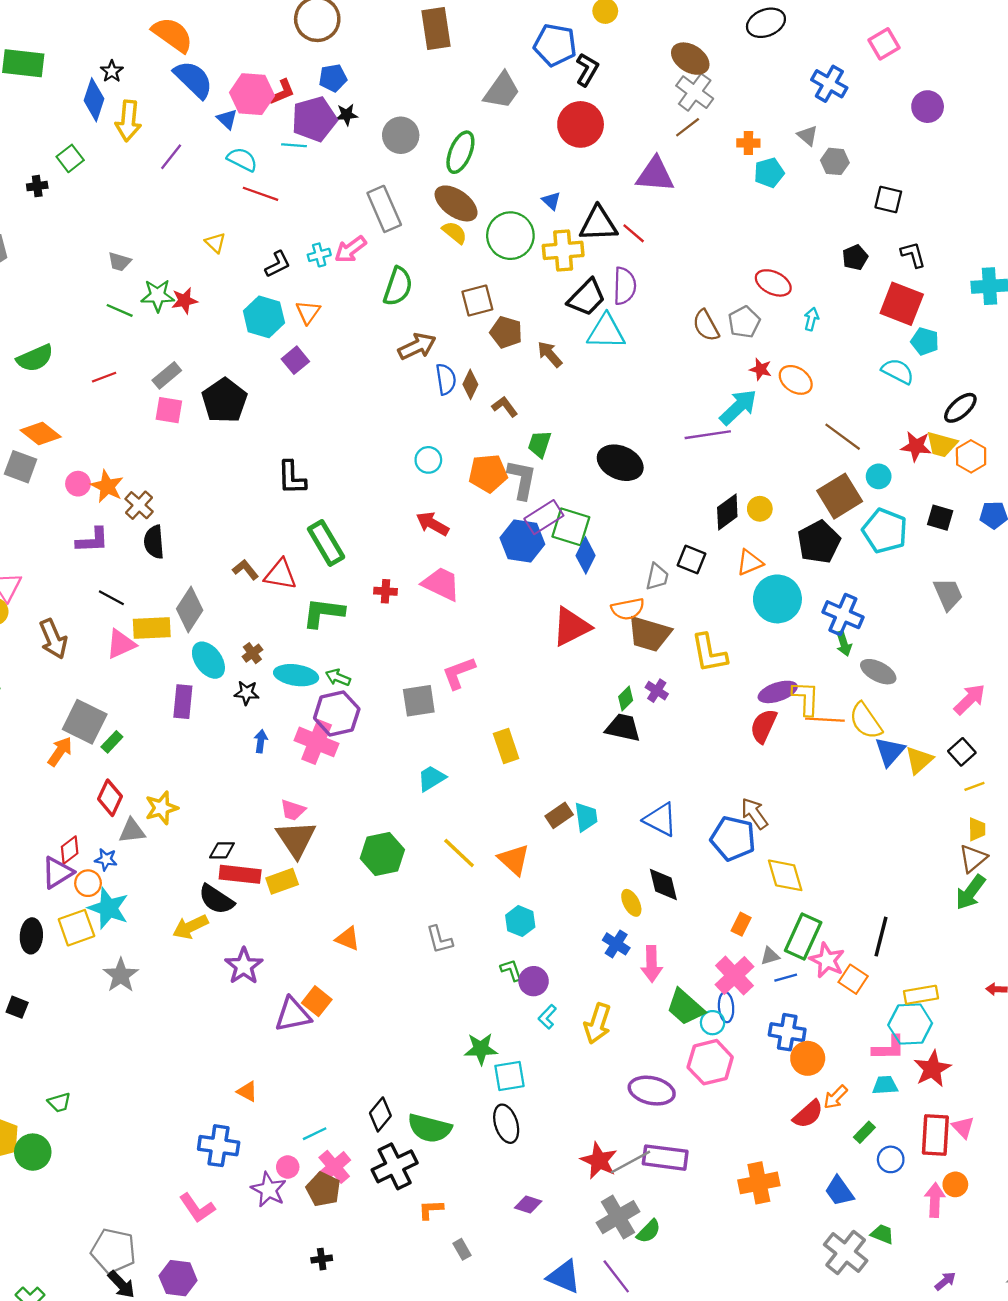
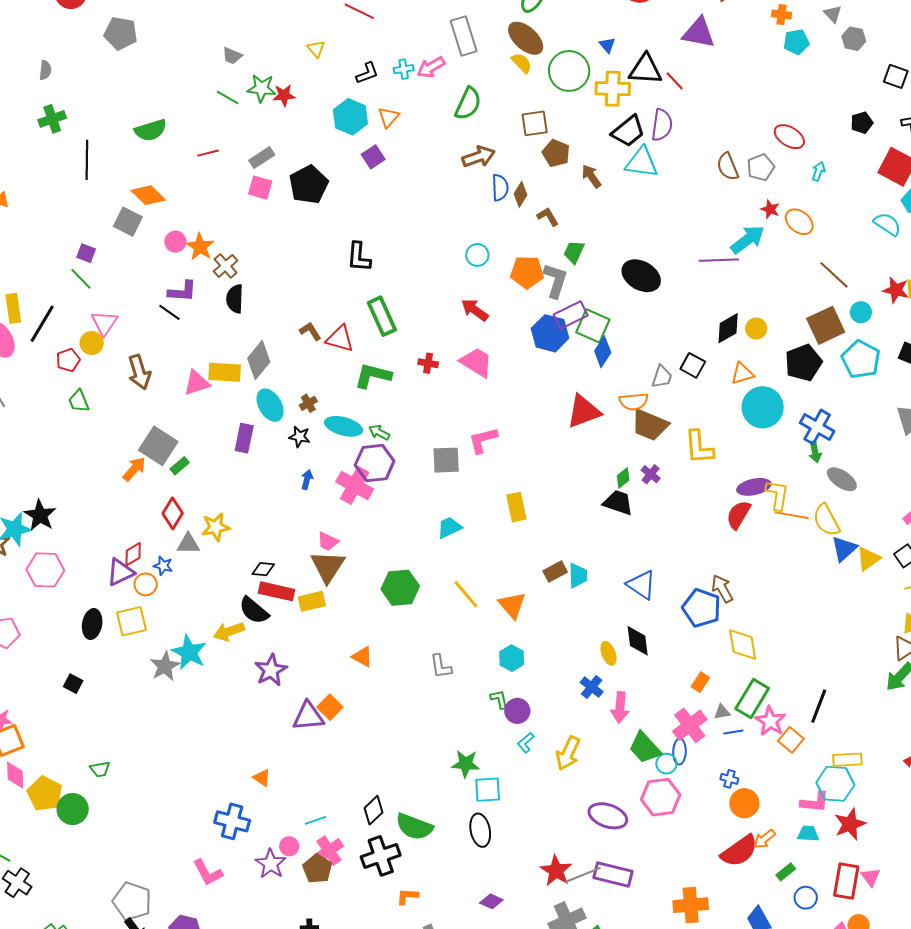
black line: (111, 598) -> (169, 312), moved
cyan star: (108, 908) -> (189, 652), moved
blue cross: (787, 1032) -> (729, 779), size x0.6
red semicircle: (808, 1114) -> (739, 851), size x1.4

